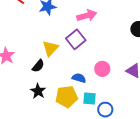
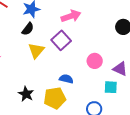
black semicircle: (38, 66) -> (28, 29), moved
pink circle: (102, 69) -> (95, 61), moved
cyan square: (90, 99) -> (111, 87), moved

